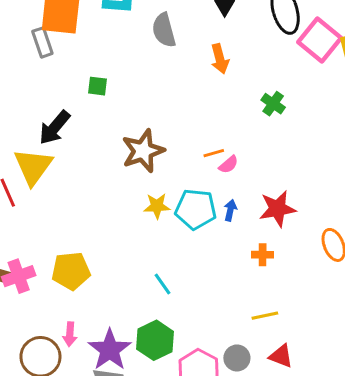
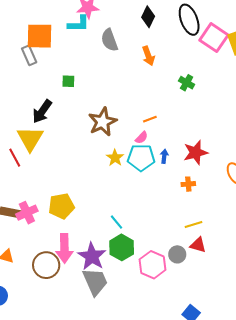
pink semicircle: (229, 165) -> (142, 138), moved
yellow star: (157, 206) -> (115, 158), turned -30
cyan line: (163, 284) -> (116, 222), moved
pink arrow: (70, 334) -> (64, 248), size x1.8
red triangle: (281, 356) -> (198, 245), moved

